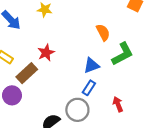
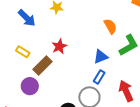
red arrow: (118, 104) -> (126, 91), size x1.5

